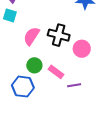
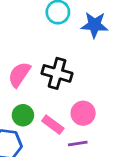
pink circle: (82, 49) -> (83, 113), moved

